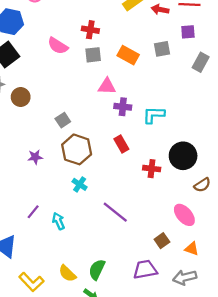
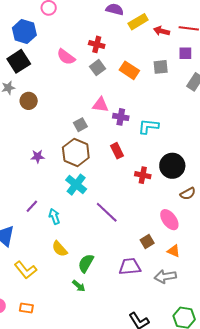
gray square: (93, 55) -> (97, 68), turned -35
pink triangle: (107, 86) -> (100, 105), moved
gray square: (63, 120) -> (80, 125), moved
cyan cross: (80, 184) -> (76, 185), size x1.5
yellow semicircle: (67, 273) -> (60, 249), moved

